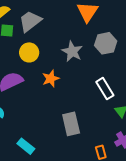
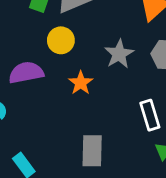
orange star: (51, 79) -> (81, 83), turned -30

